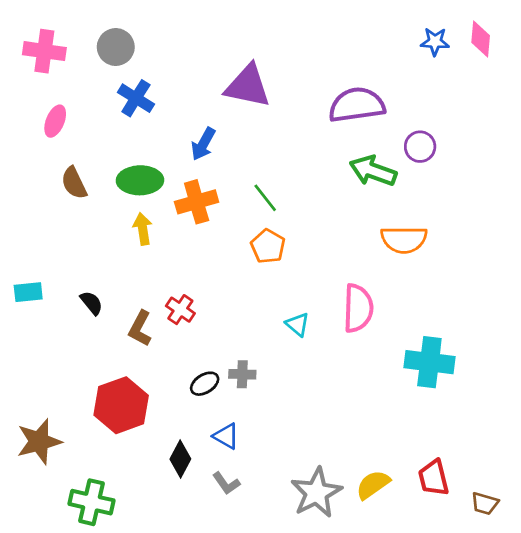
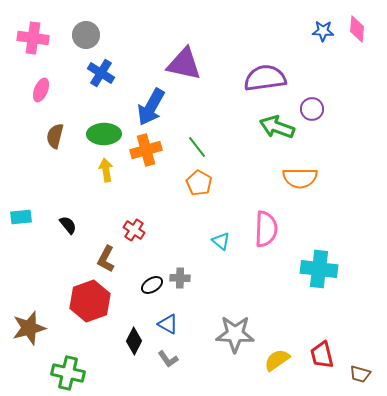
blue arrow: (203, 144) -> (151, 107), size x1.5
brown semicircle: (74, 183) -> (55, 136), turned 40
brown L-shape: (140, 328) -> (106, 259), moved
gray star: (316, 493) -> (235, 334), moved, turned 30

